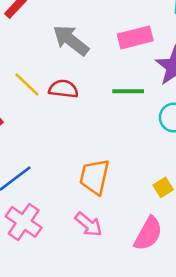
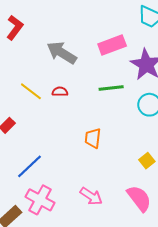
red semicircle: (63, 89) -> (60, 92), size x0.7
orange trapezoid: (95, 177) -> (93, 138), moved, size x0.7
pink semicircle: (148, 234) -> (139, 198), turned -60

